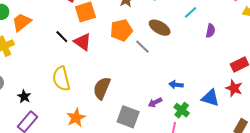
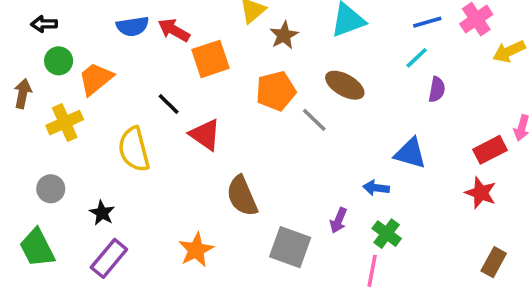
cyan line: (191, 12) -> (417, 58), moved
red triangle: (83, 42) -> (205, 135), moved
yellow semicircle: (61, 79) -> (134, 149), moved
brown semicircle: (102, 88) -> (242, 196), turned -45
blue triangle: (210, 98) -> (410, 153), moved
purple arrow: (155, 102) -> (338, 220), turned -40

